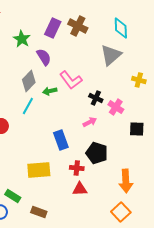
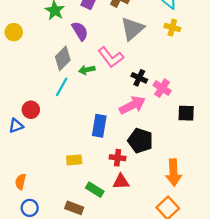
gray triangle: (111, 55) -> (132, 29), moved
yellow cross: (139, 80) -> (172, 28), moved
pink arrow: (90, 122) -> (132, 105), size x1.6
blue rectangle: (61, 140) -> (99, 126), turned 30
yellow rectangle: (39, 170) -> (74, 160), size x0.6
green rectangle: (13, 196) -> (95, 190), moved

